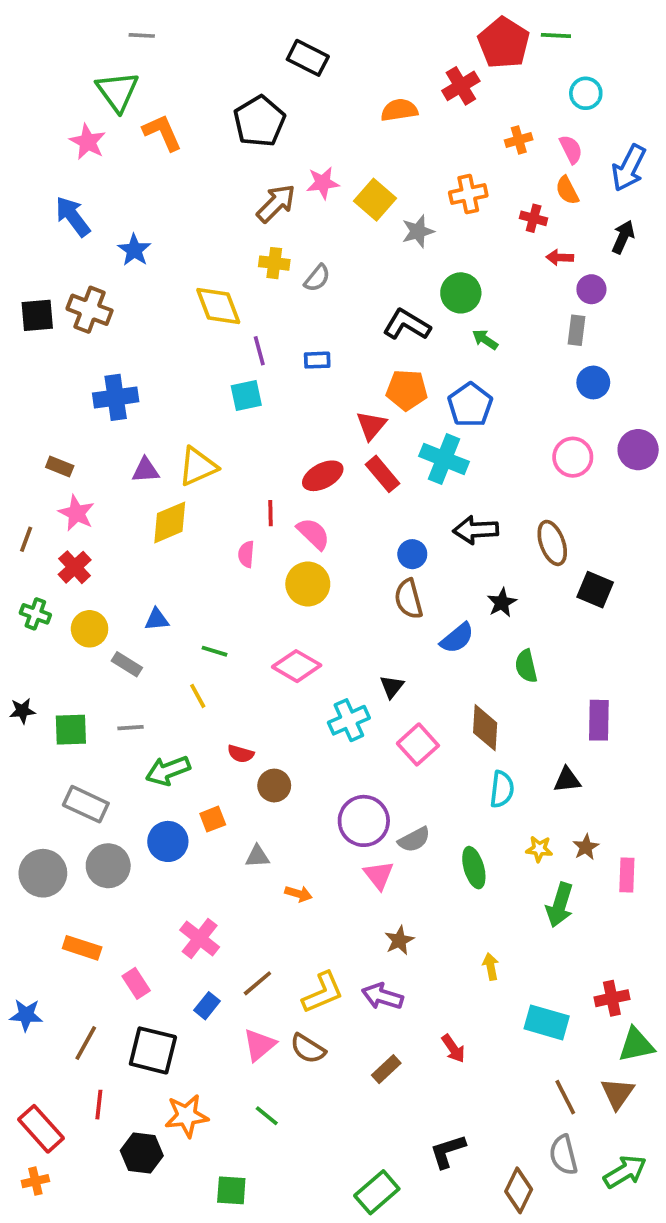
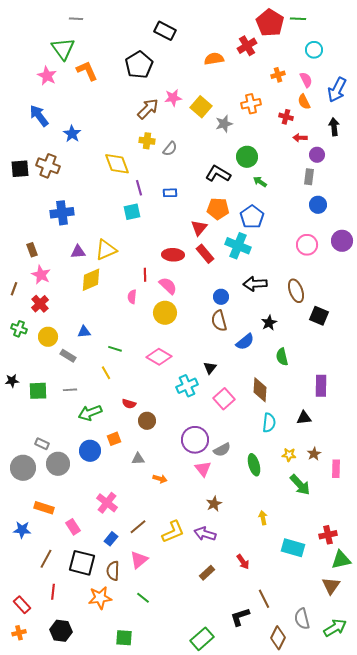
black arrow: (623, 237) -> (334, 127), turned -30
brown rectangle: (60, 466) -> (32, 250), turned 48
red ellipse: (323, 476) -> (173, 255), turned 30
gray rectangle: (86, 804) -> (42, 444), moved, size x0.6
green arrow: (560, 905) -> (300, 485), turned -60
blue star: (26, 1015) -> (22, 530), moved
brown semicircle: (308, 1049) -> (113, 571), moved, turned 60
brown line: (565, 1097) -> (264, 599), moved
red rectangle: (41, 1129) -> (22, 605), size x0.7
black hexagon: (142, 1153) -> (61, 631), moved

